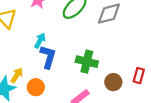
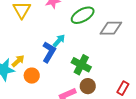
cyan arrow: (40, 41) -> (59, 41), moved
brown circle: (113, 82) -> (88, 86), moved

